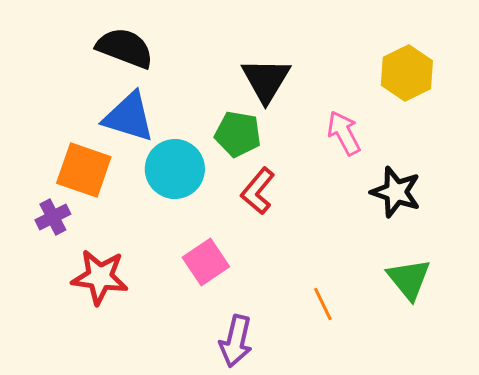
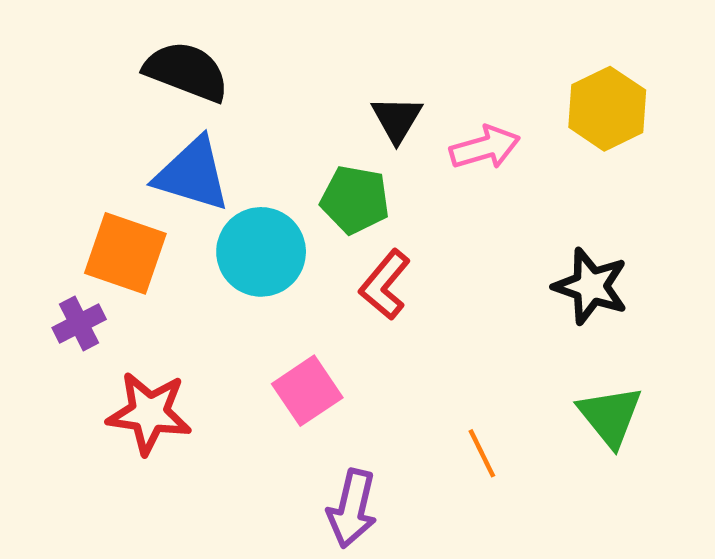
black triangle: (266, 80) -> (397, 119), size x0.7
pink arrow: (344, 133) -> (485, 147), moved, turned 102

